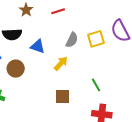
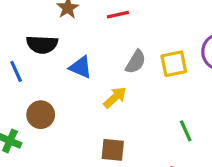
brown circle: (16, 69) -> (41, 115), moved
green line: (96, 85) -> (186, 131), moved

